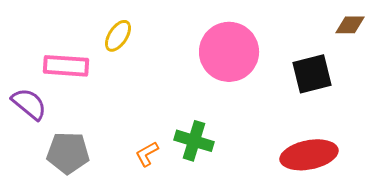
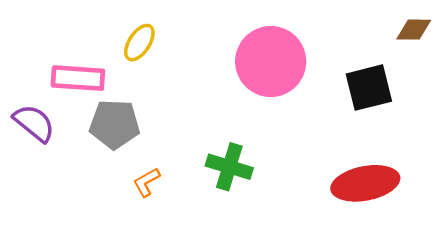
gray pentagon: (68, 153) -> (115, 124), moved
orange L-shape: (147, 154) -> (146, 182), moved

